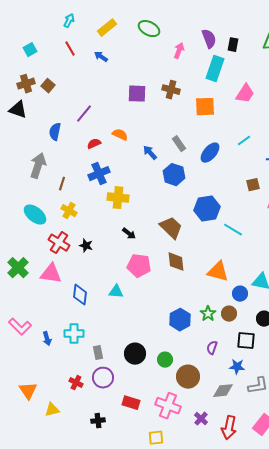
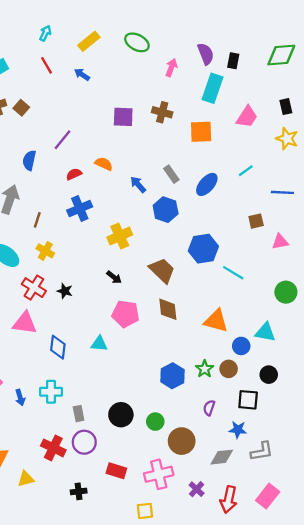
yellow cross: (118, 198) -> (120, 236), moved, turned -30
red cross: (76, 383) -> (53, 448), size x1.5
pink cross: (168, 406) -> (159, 474), turned -35

